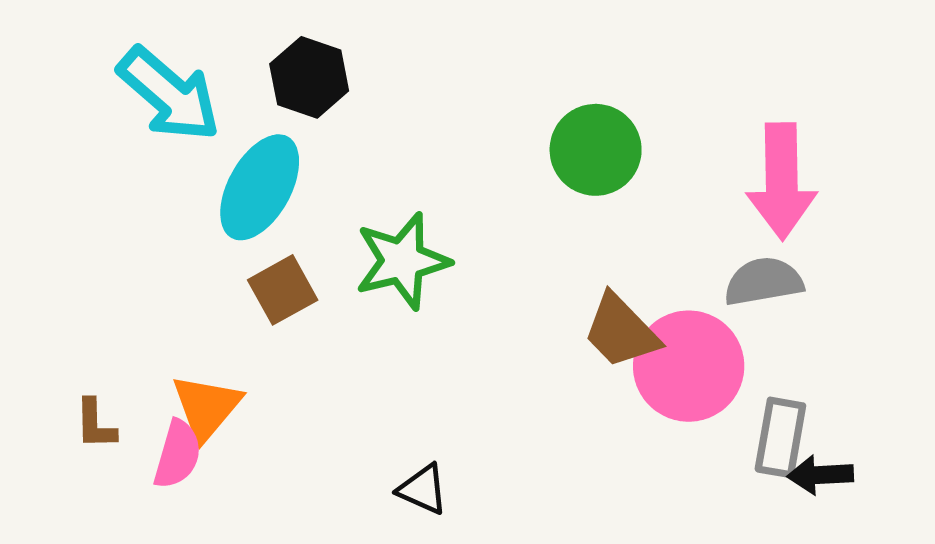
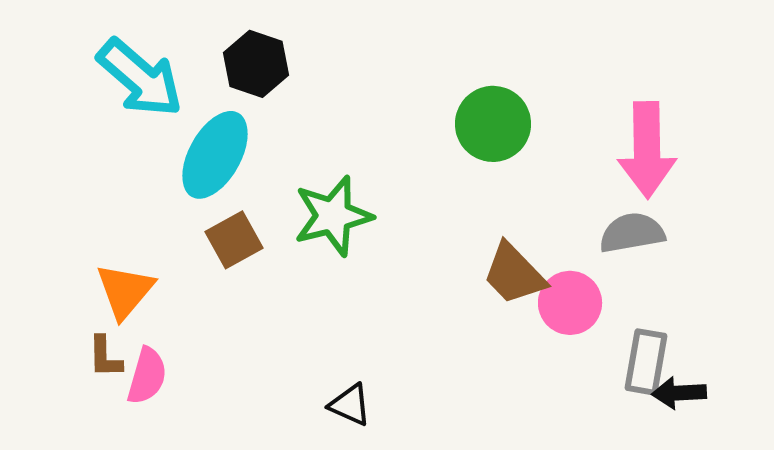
pink circle: (689, 366) -> (570, 303), size x0.7
orange triangle: (207, 407) -> (125, 291), moved
brown L-shape: (95, 424) -> (105, 357), moved

